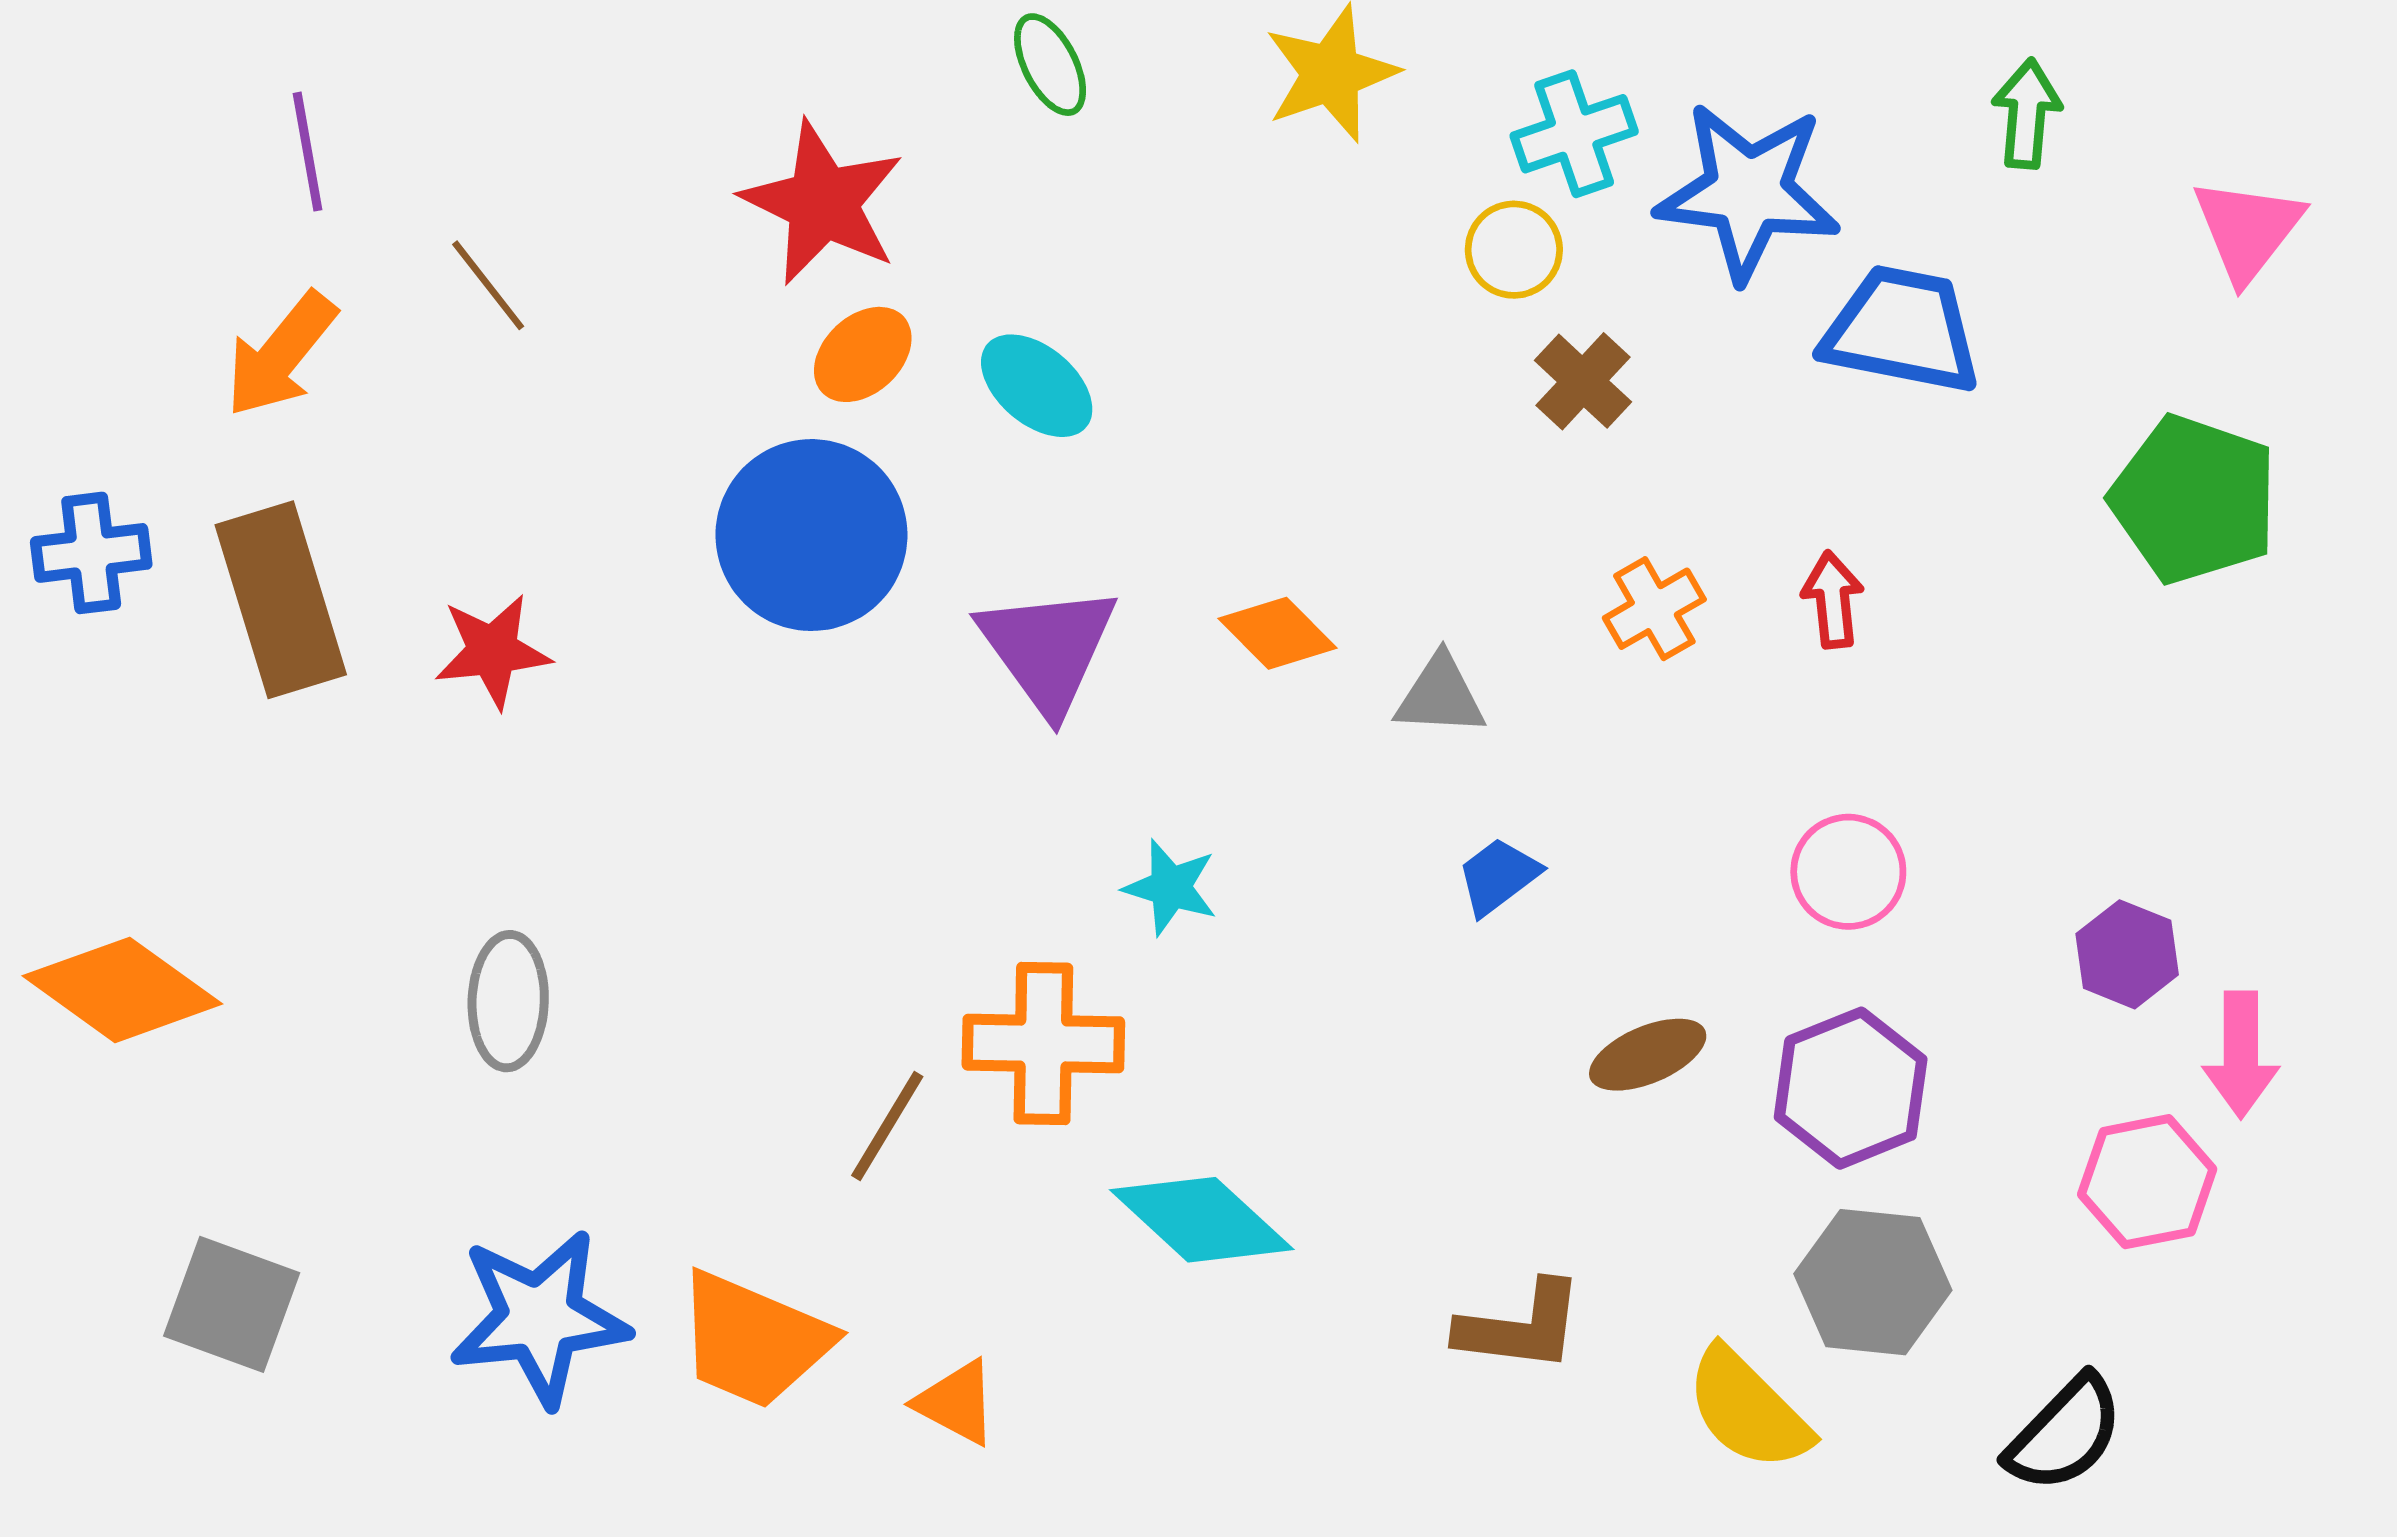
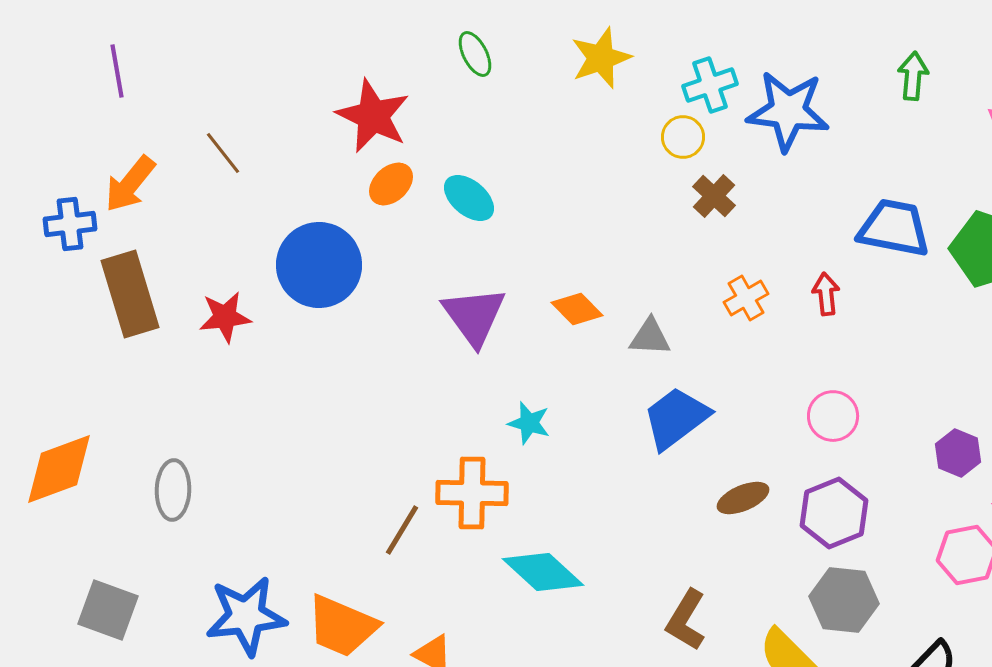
purple line: (307, 152) -> (117, 71), moved
blue trapezoid: (1902, 330) -> (894, 228), moved
blue circle: (811, 535) -> (319, 265), moved
blue cross: (91, 553) -> (70, 224), moved
blue trapezoid: (1498, 876) -> (676, 418), size x1.8
orange diamond: (122, 990) -> (59, 469), turned -56
gray ellipse: (508, 1001) -> (173, 490), moved
brown L-shape: (1521, 1327) -> (686, 620), turned 114

